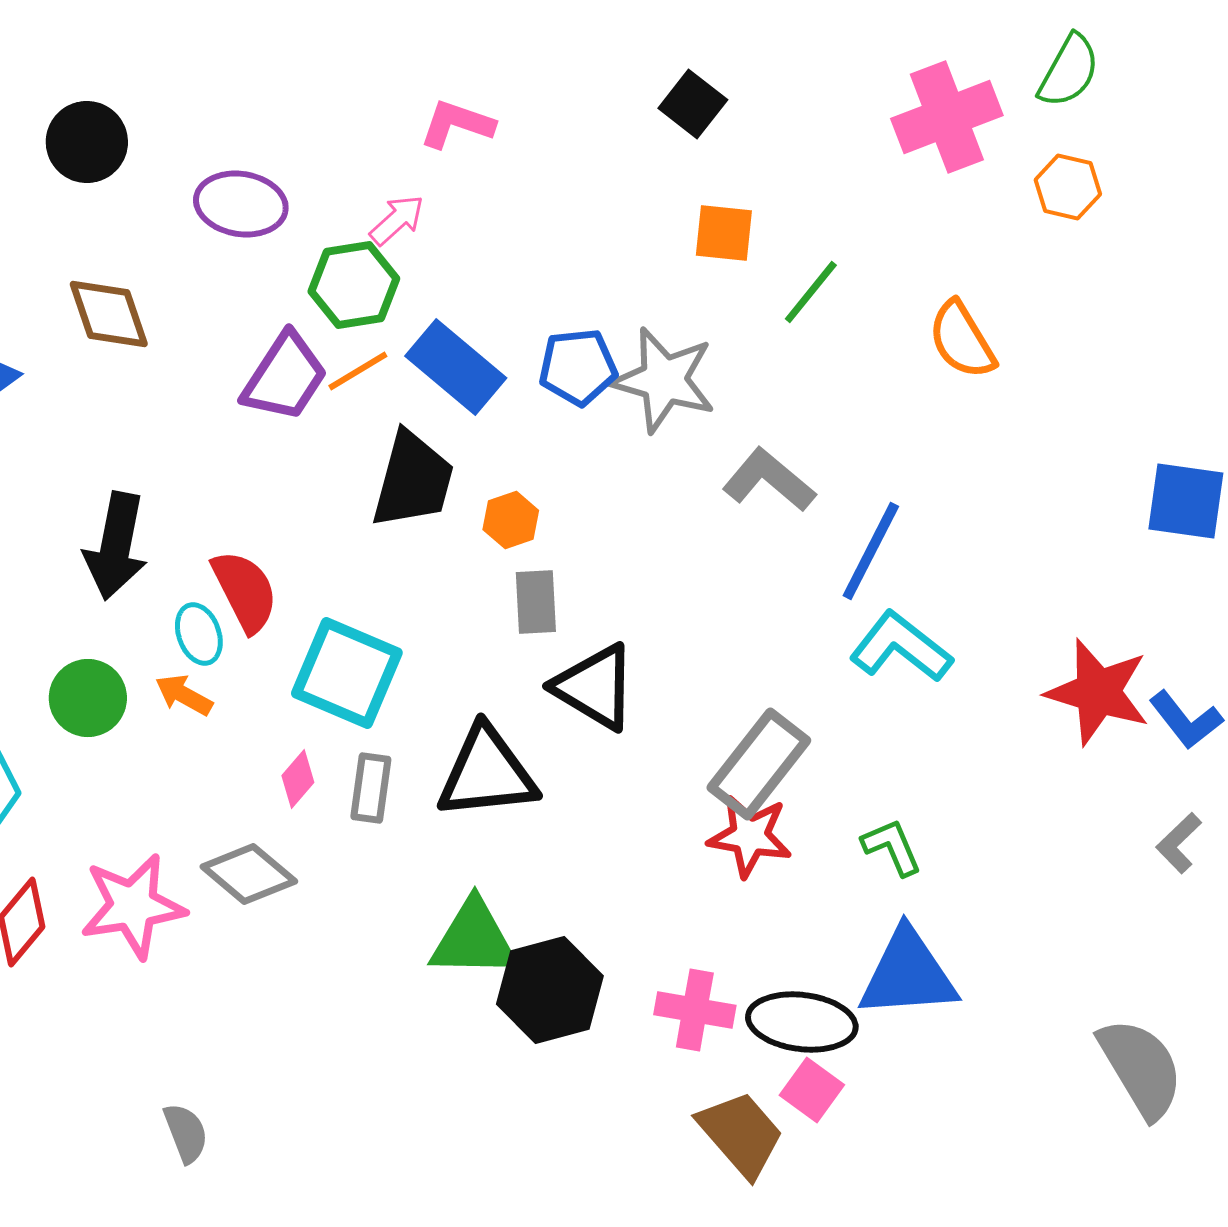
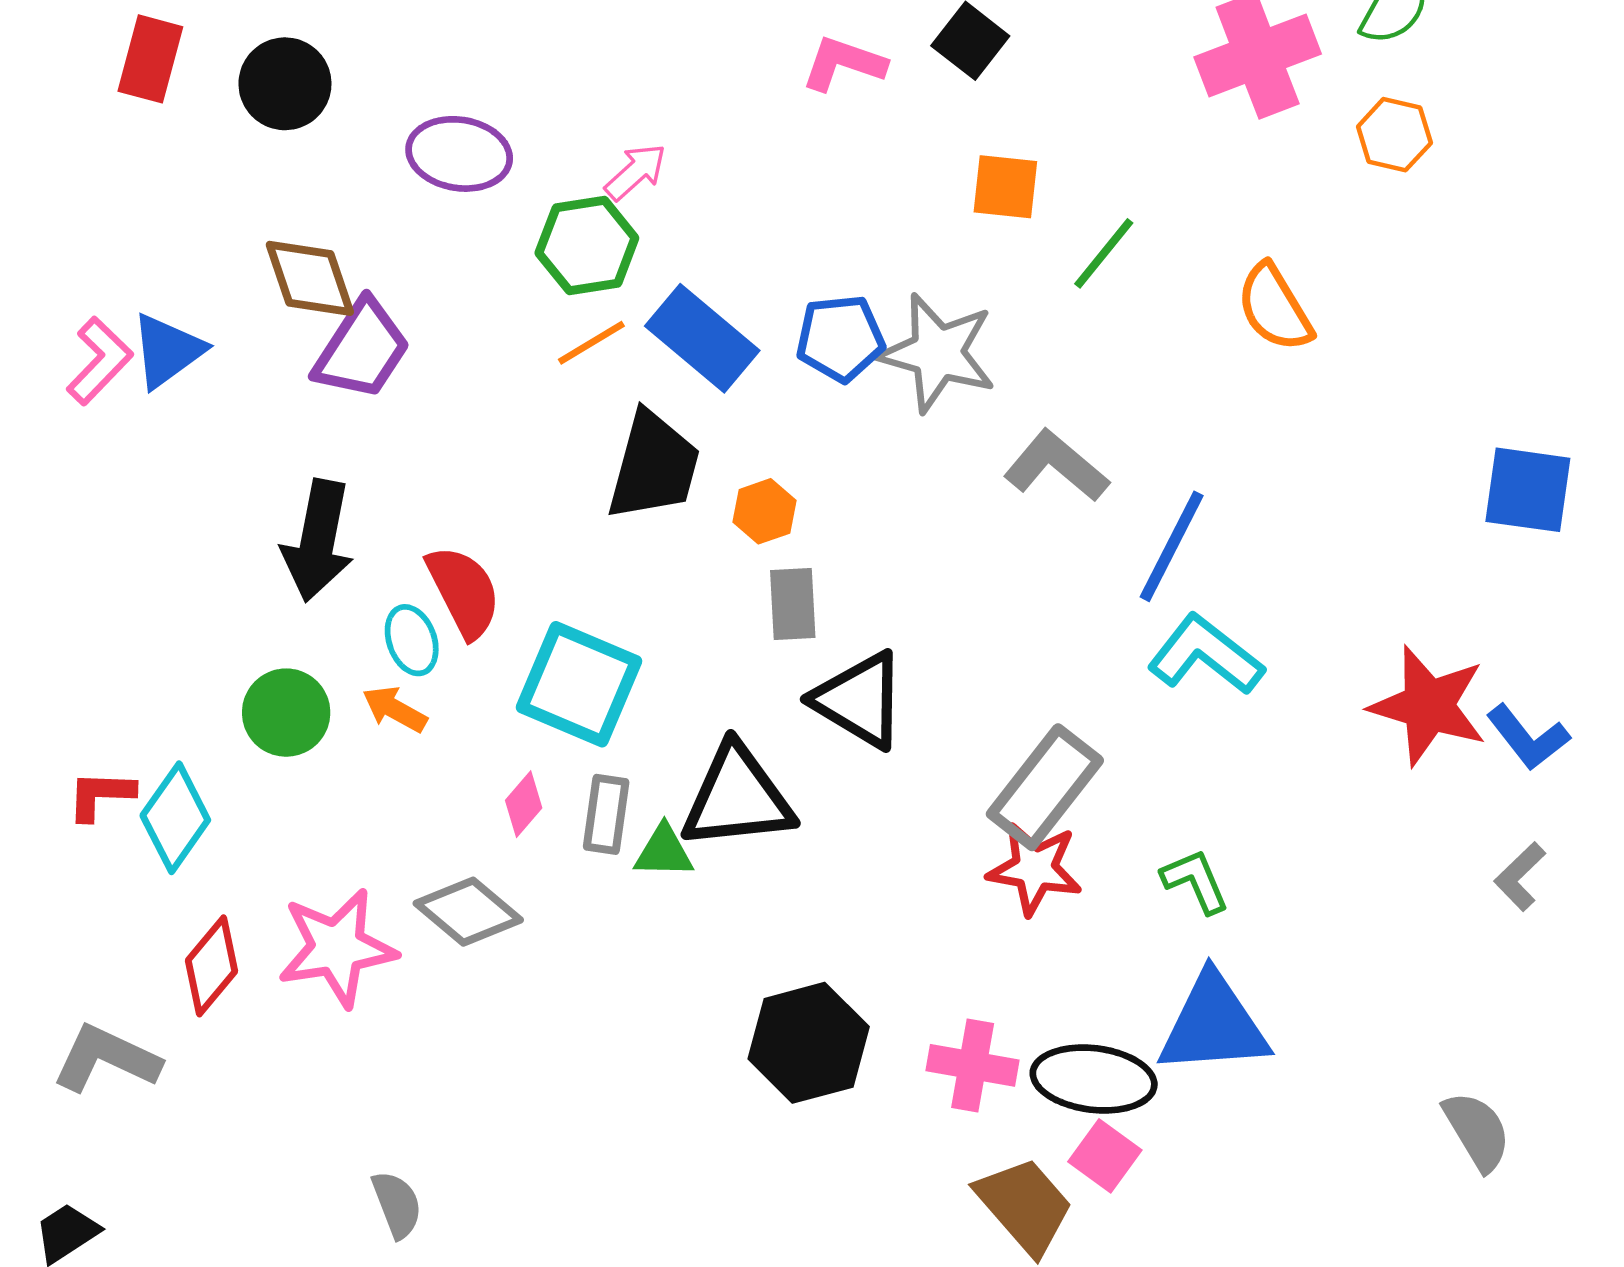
pink L-shape: (457, 124) -> (844, 63), moved
purple trapezoid: (285, 377) -> (362, 350), moved
green triangle: (474, 939) -> (664, 852), moved, size x0.6
gray semicircle: (1141, 1068) -> (1477, 1131), size x0.7

